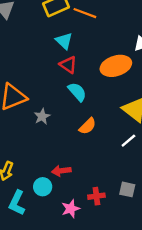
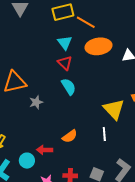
orange ellipse: (116, 66) -> (99, 46), moved
orange semicircle: (88, 126) -> (70, 136), moved
white line: (128, 141) -> (104, 134), turned -64

